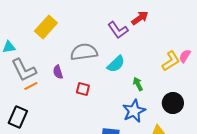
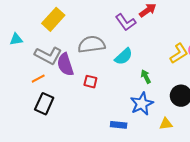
gray L-shape: (24, 70) -> (48, 55), moved, turned -36
purple semicircle: (58, 72) -> (65, 64), size x1.6
black rectangle: (18, 117) -> (44, 104), moved

